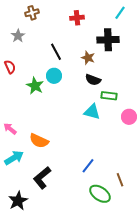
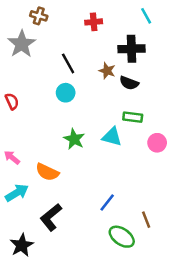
brown cross: (32, 13) -> (39, 16), turned 32
cyan line: (120, 13) -> (146, 16), turned -64
gray star: (18, 36) -> (22, 44), size x1.6
red semicircle: (10, 67) -> (12, 101), moved
black semicircle: (93, 80) -> (129, 83), moved
green star: (35, 86) -> (74, 139), moved

